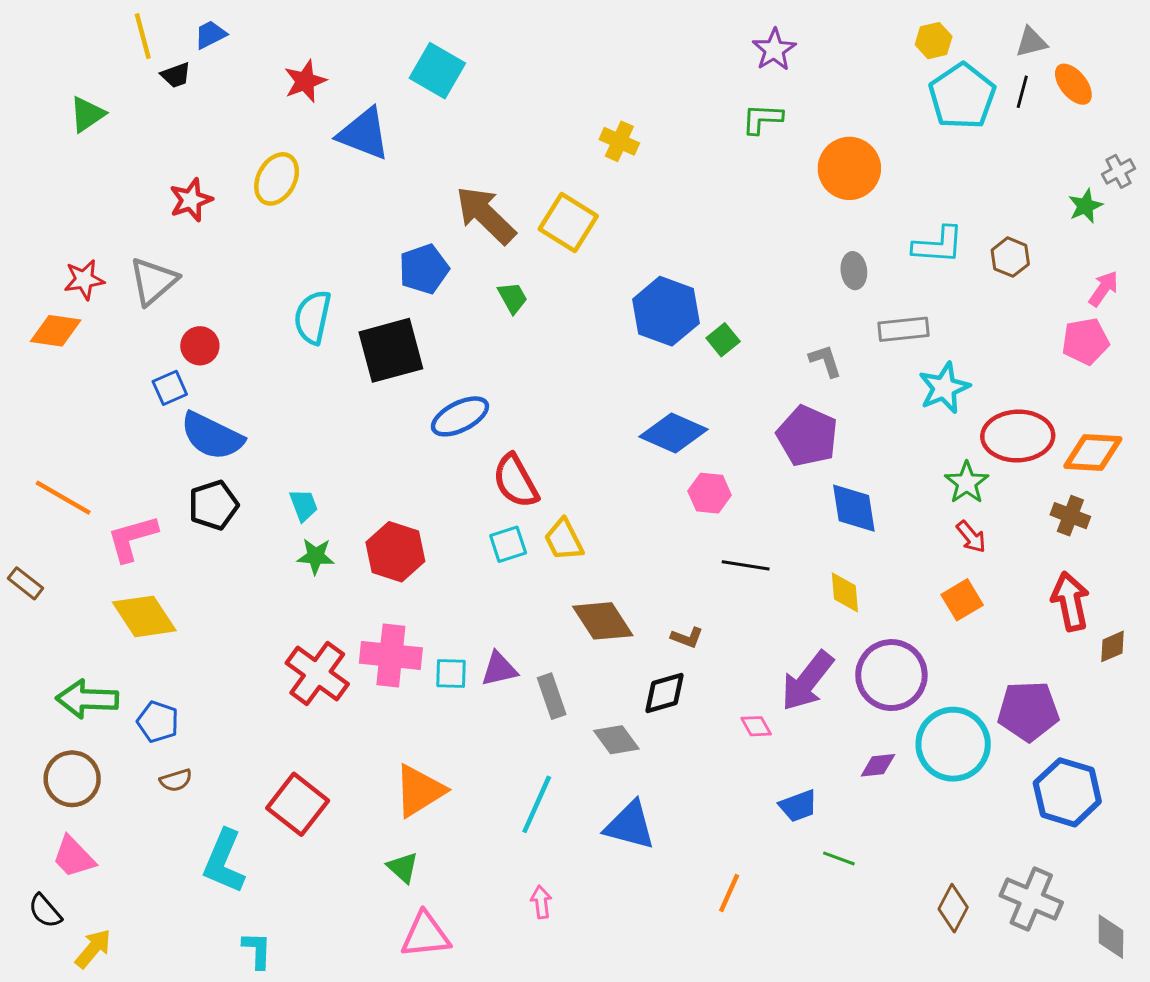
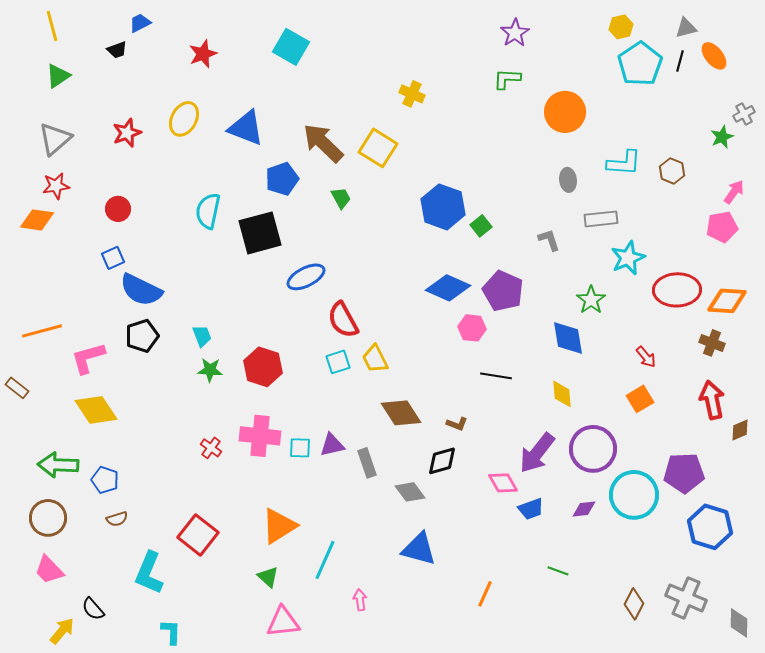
yellow line: (143, 36) -> (52, 26), moved
blue triangle: (364, 134) -> (246, 128), moved
gray triangle: (153, 281) -> (55, 139), moved
red circle: (200, 346) -> (118, 209), moved
purple pentagon: (807, 436) -> (503, 291), moved
green star: (967, 483) -> (591, 300), moved
orange line: (63, 498) -> (42, 331), turned -45
red cross: (317, 674) -> (211, 448), size x0.5
pink diamond: (756, 726) -> (503, 483), size x1.4
cyan line: (537, 804) -> (325, 560), moved
blue trapezoid: (798, 806) -> (531, 509), moved
black semicircle: (45, 911) -> (93, 609), moved

